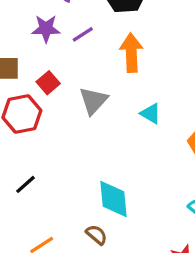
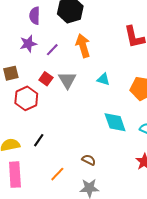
purple line: (83, 34) -> (52, 50), moved
red square: (48, 83) -> (46, 79), moved
cyan diamond: (113, 199) -> (115, 122), moved

